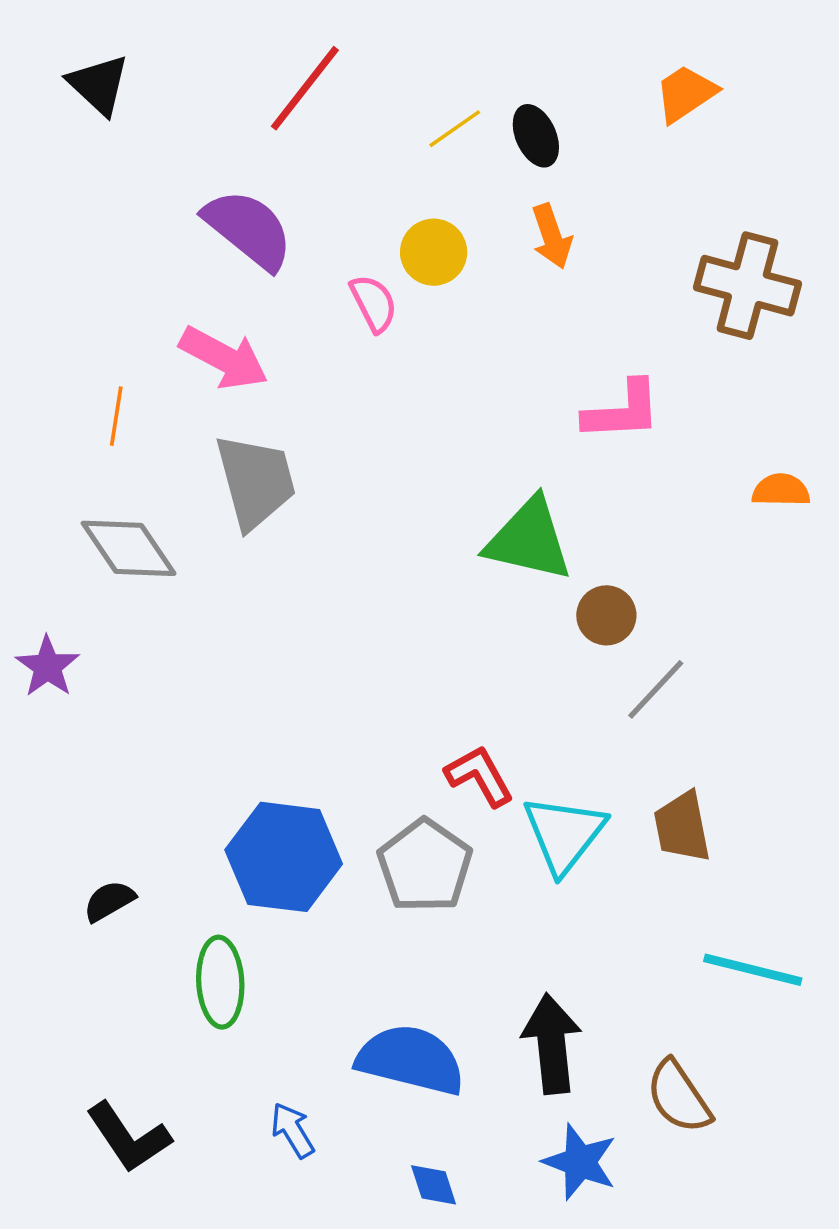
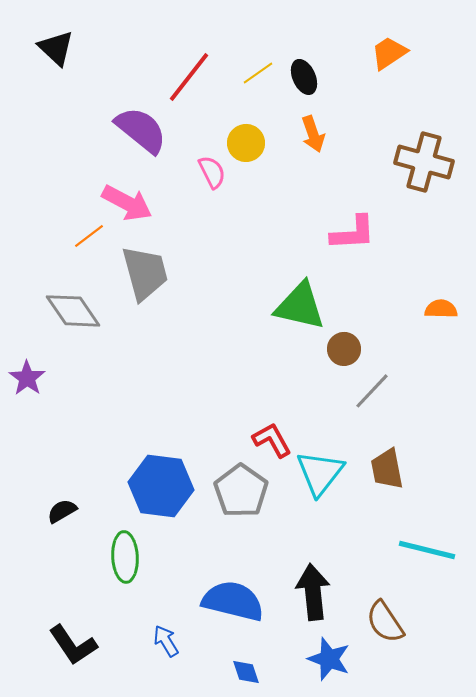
red line: (305, 88) -> (189, 77), moved
orange line: (116, 416) -> (89, 236), moved, turned 44
orange semicircle: (781, 490) -> (441, 309), moved

